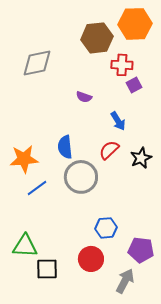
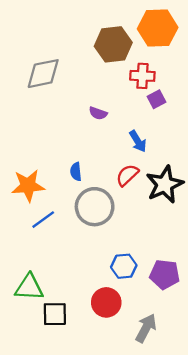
blue semicircle: (65, 147) -> (76, 172), size x0.7
black star: (141, 158) -> (165, 184), size x1.5
purple pentagon: (141, 250) -> (165, 274), moved

